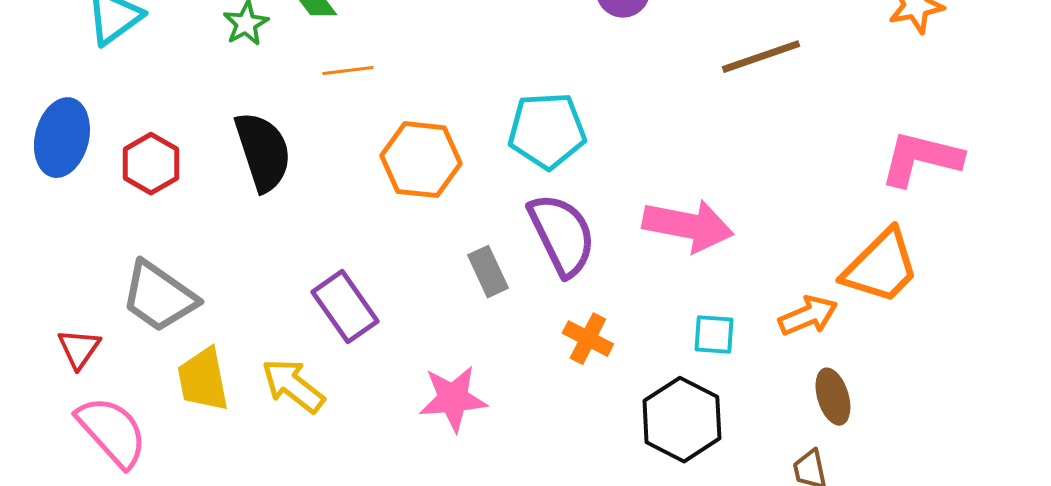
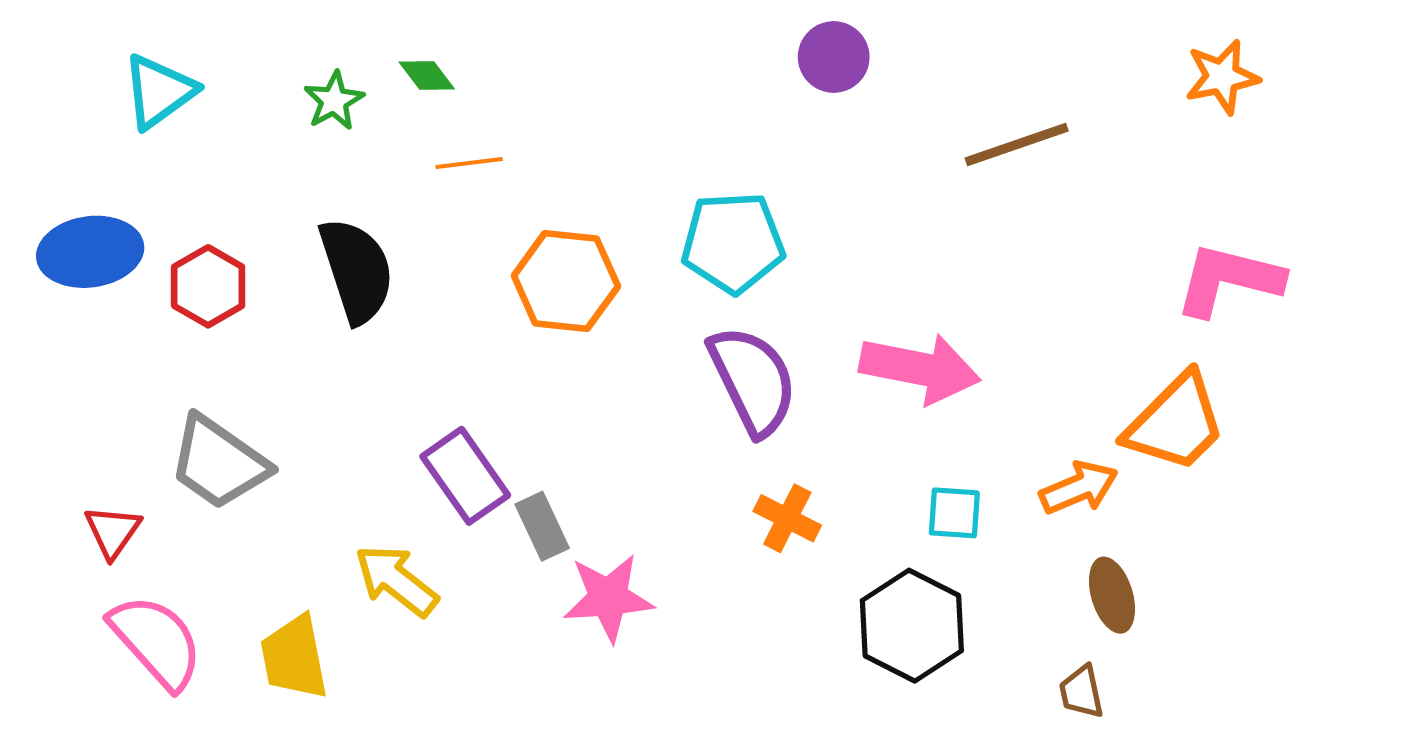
blue ellipse: (62, 138) -> (90, 252), turned 68
gray rectangle: (488, 272) -> (542, 526), moved
yellow trapezoid: (203, 380) -> (294, 657), moved

